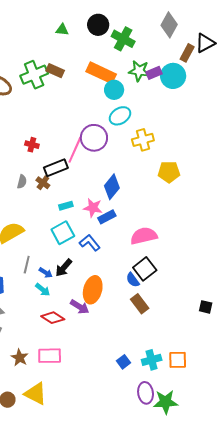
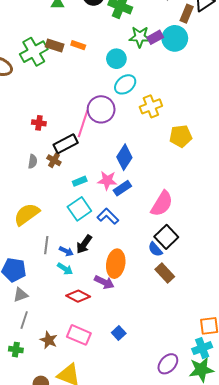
orange rectangle: (101, 73) -> (78, 45), moved, size x0.5
pink semicircle: (144, 236) -> (162, 204), turned 140
pink rectangle: (50, 356) -> (79, 335), turned 30
cyan cross: (152, 360) -> (202, 348), moved
blue square: (124, 362) -> (119, 333), moved
purple ellipse: (146, 393) -> (168, 364), moved, turned 55

